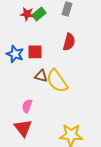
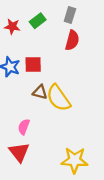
red star: (27, 14) -> (12, 27), moved
red semicircle: (69, 42) -> (72, 40), moved

